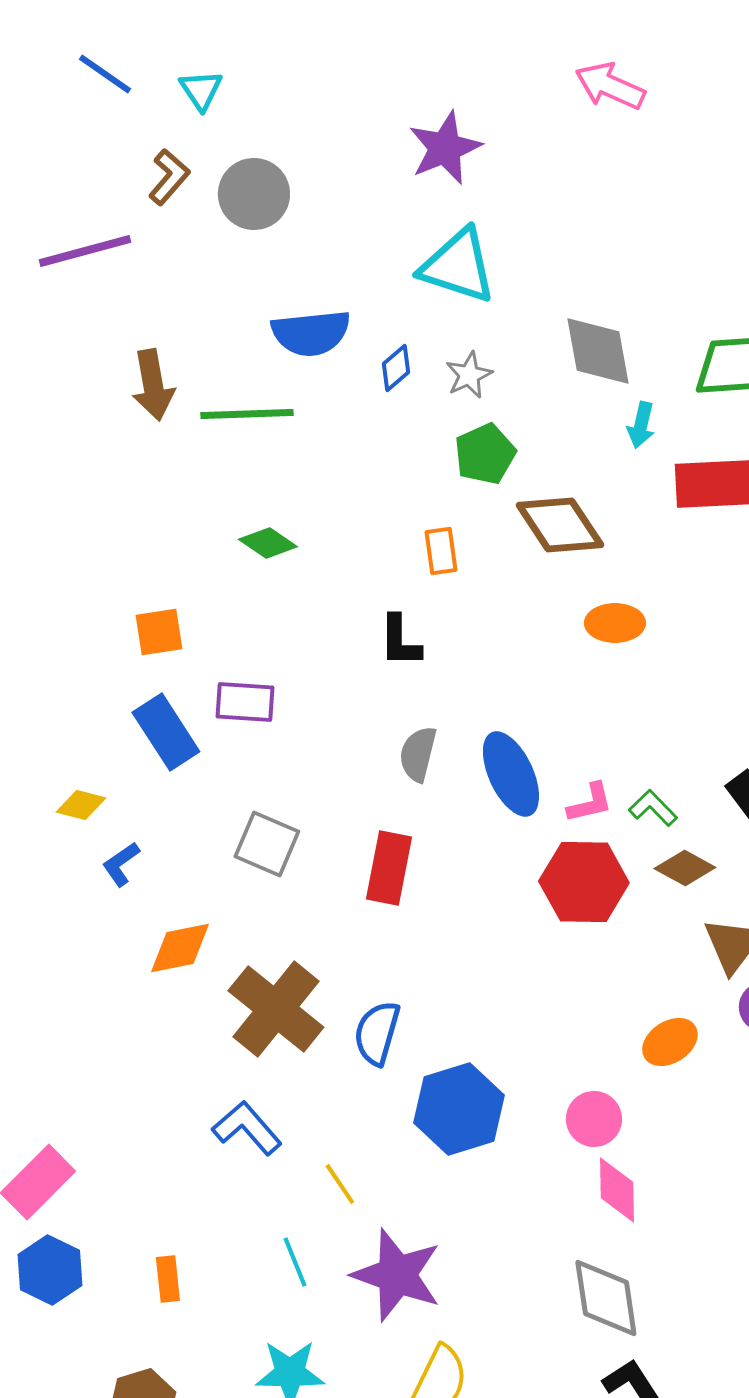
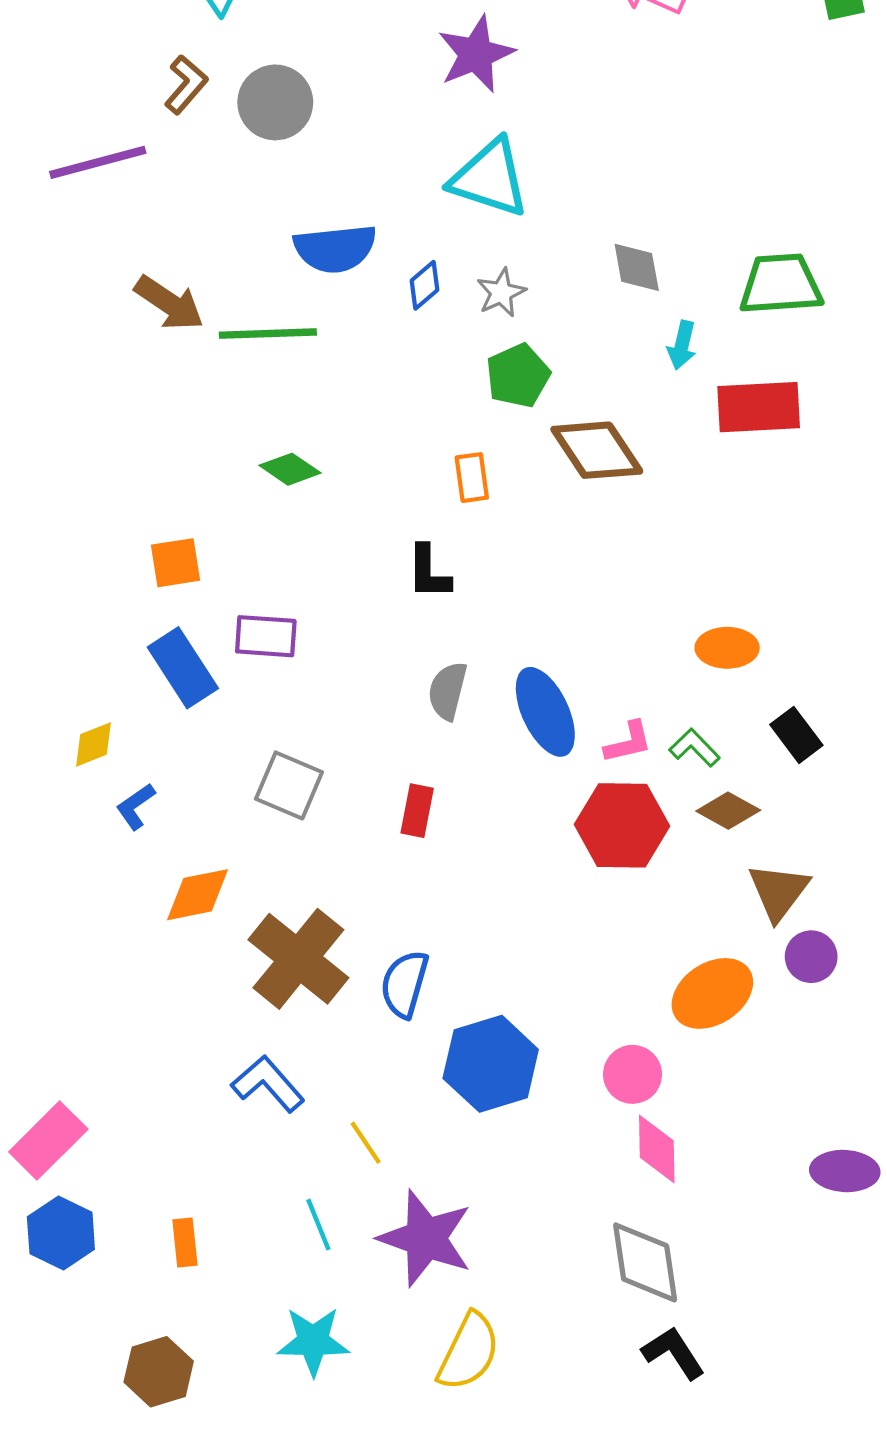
gray diamond: (598, 351) -> (637, 267), size x0.7
brown arrow: (153, 385) -> (169, 303), turned -46
orange ellipse: (615, 623) -> (727, 648), moved
yellow diamond: (81, 805) -> (94, 744), turned -36
red rectangle: (389, 868) -> (417, 811), size x0.7
orange ellipse: (670, 1042) -> (712, 993), size x1.4

